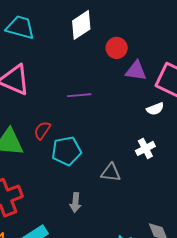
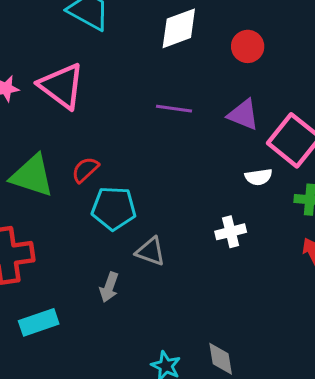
red circle: (117, 48) -> (248, 46), moved
purple line: (79, 95) -> (174, 109), moved
gray triangle: (111, 172) -> (151, 252), moved

